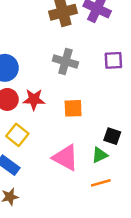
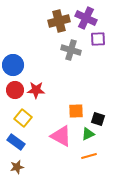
purple square: (113, 60) -> (98, 39), moved
gray cross: (65, 62) -> (71, 50), moved
orange square: (73, 108) -> (76, 111), moved

